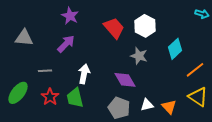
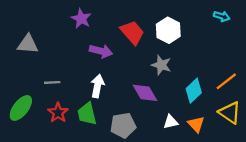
cyan arrow: (202, 14) -> (222, 16), moved
purple arrow: (66, 44) -> (101, 51), moved, turned 60
cyan diamond: (175, 49) -> (194, 91), moved
gray pentagon: (119, 108) -> (123, 125), moved, turned -30

